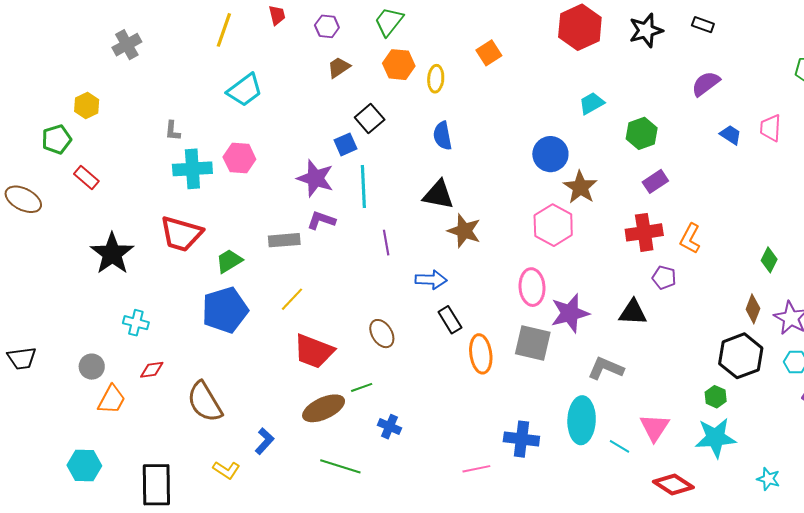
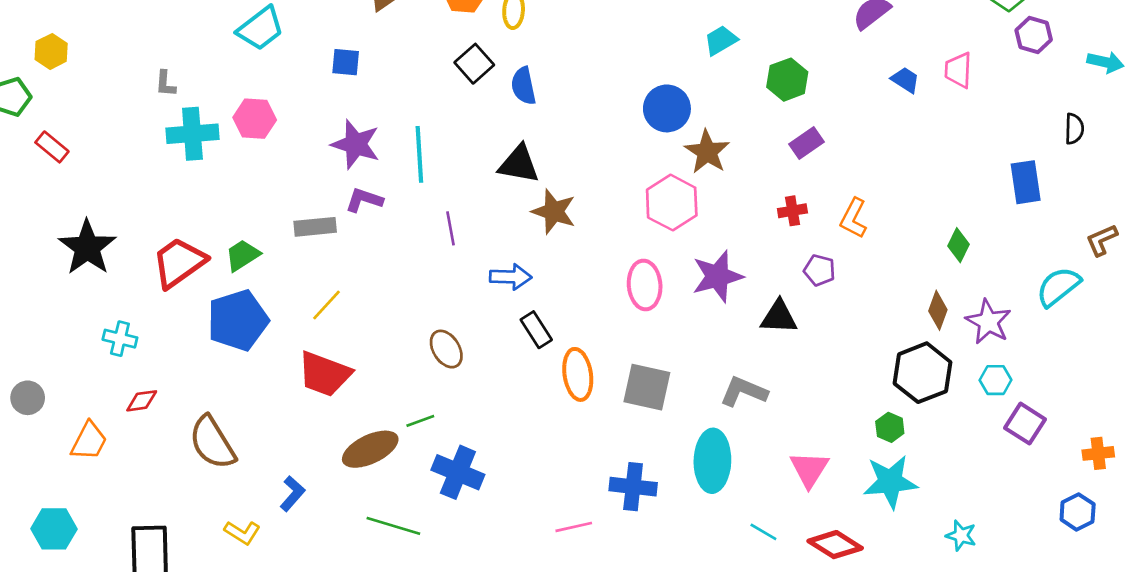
black square: (370, 118) -> (474, 64), moved
blue square: (346, 144) -> (346, 62), moved, turned 30
red cross: (644, 232) -> (792, 211), size x0.6
red trapezoid: (181, 234) -> (179, 263), moved, turned 129
purple star: (570, 313) -> (717, 276), moved
gray square: (533, 343) -> (647, 387), moved
red trapezoid: (314, 351) -> (324, 374), moved
gray circle: (92, 367) -> (28, 398), moved
blue cross: (390, 427) -> (458, 472), size x1.6
cyan line: (619, 446) -> (763, 532), moved

